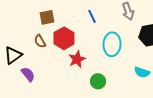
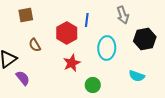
blue line: (92, 16) -> (87, 20), turned 32
brown square: (47, 17) -> (26, 15), moved
red hexagon: (64, 38) -> (67, 33), moved

